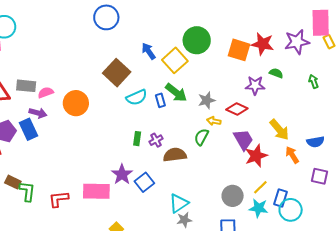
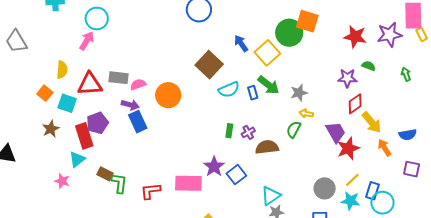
orange square: (239, 50) -> (307, 21), moved
red diamond: (237, 109) -> (355, 104), moved, turned -60
blue rectangle: (28, 129) -> (138, 122), moved

